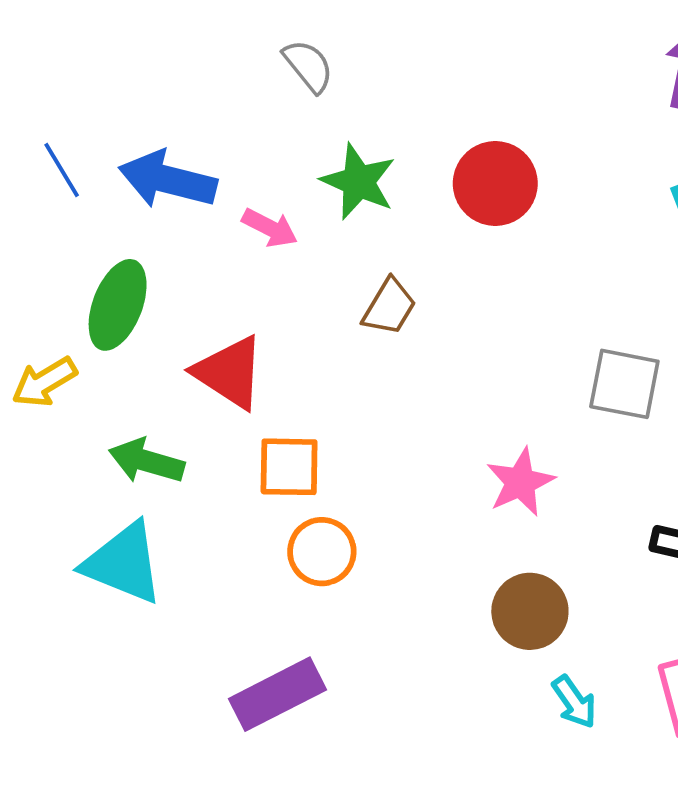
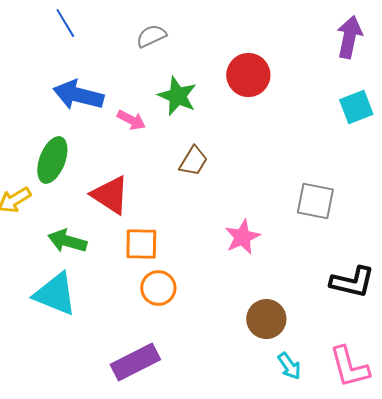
gray semicircle: (308, 66) -> (151, 36), turned -76
blue line: (62, 170) -> (65, 23), moved
red circle: (495, 184) -> (248, 75), moved
pink star: (520, 482) -> (242, 237), moved

